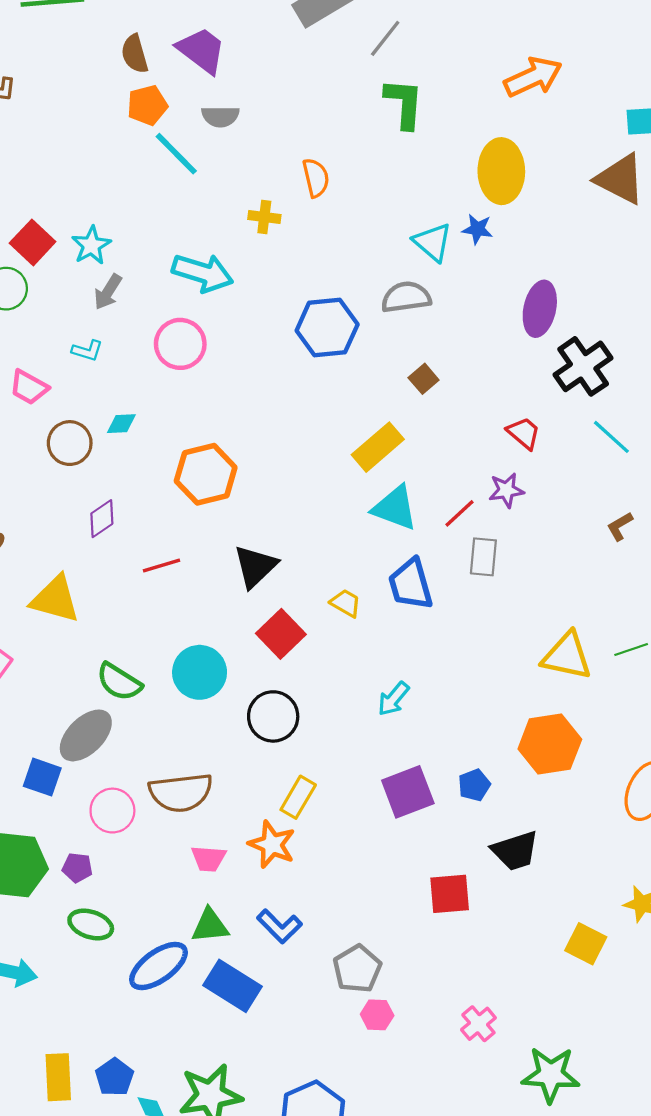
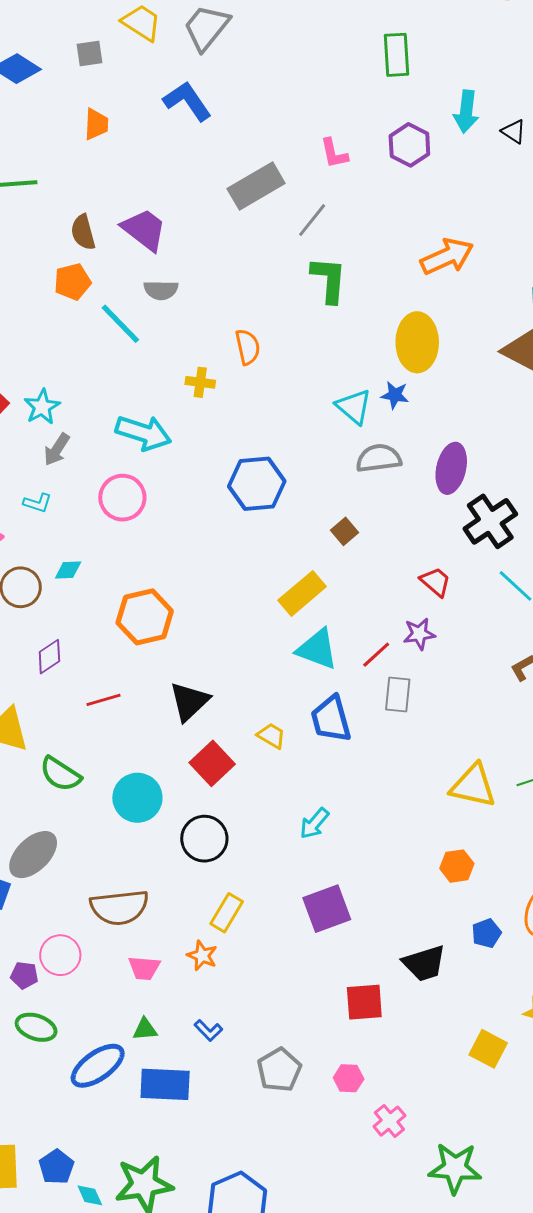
orange pentagon: (147, 105) -> (72, 282), moved
gray semicircle: (406, 297) -> (379, 458), moved
green semicircle: (119, 682) -> (60, 774), moved
orange hexagon: (550, 744) -> (457, 866), size x0.6
blue pentagon: (474, 785) -> (486, 933), moved
pink circle: (112, 811) -> (60, 955), moved
orange star: (272, 844) -> (202, 956), size x0.7
green triangle: (210, 926) -> (145, 1029), size x0.7
blue L-shape: (279, 926) -> (208, 1030), size x0.7
blue rectangle: (233, 986) -> (165, 1084), turned -30
pink hexagon: (377, 1015) -> (349, 1078), moved

